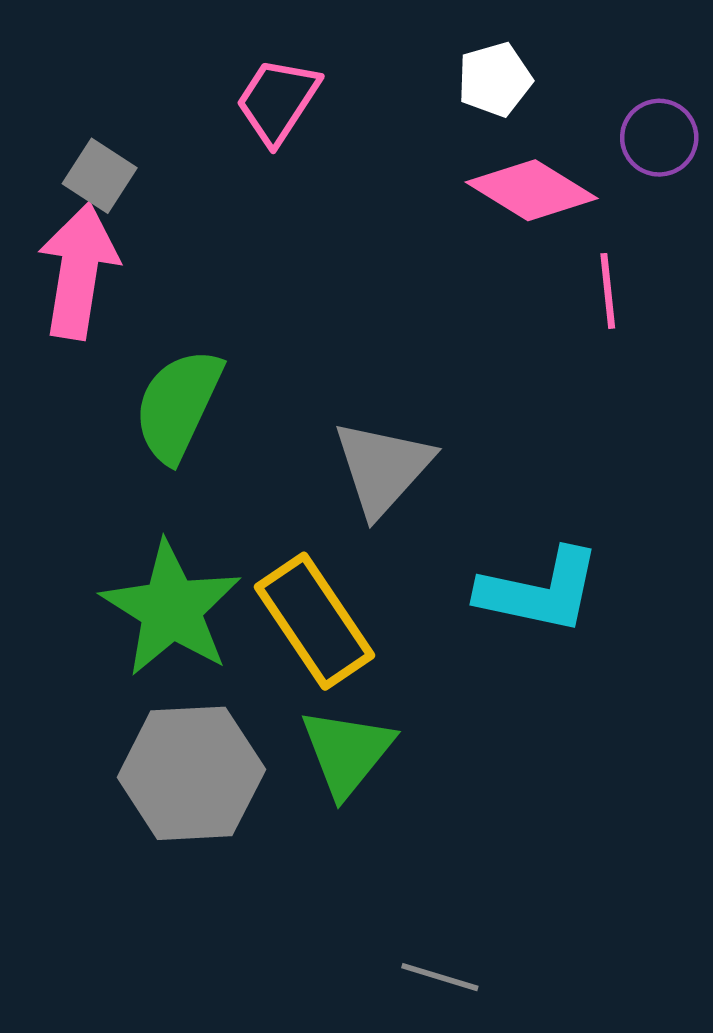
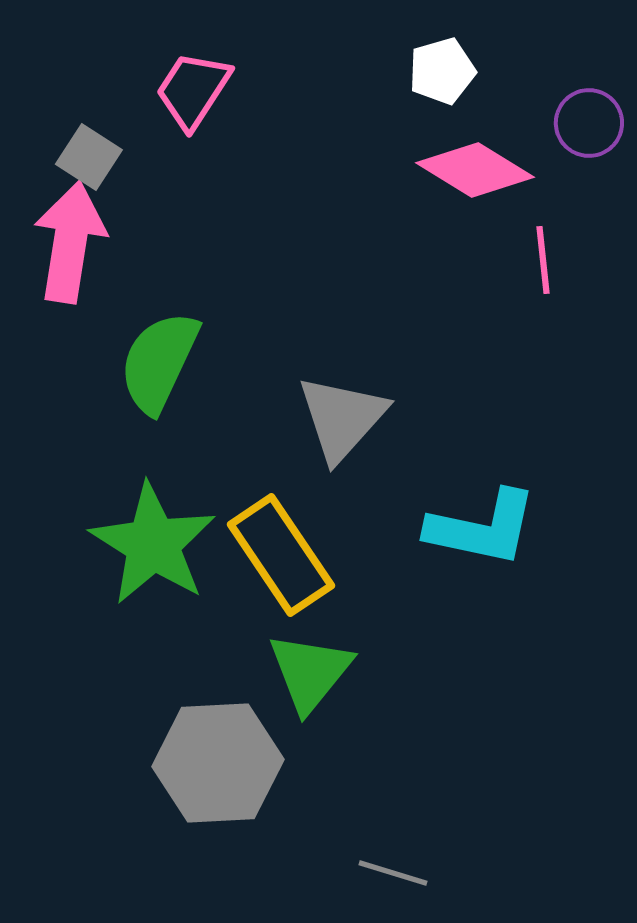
pink trapezoid: (278, 101) -> (193, 90), moved
gray hexagon: (191, 773) -> (218, 763), moved

